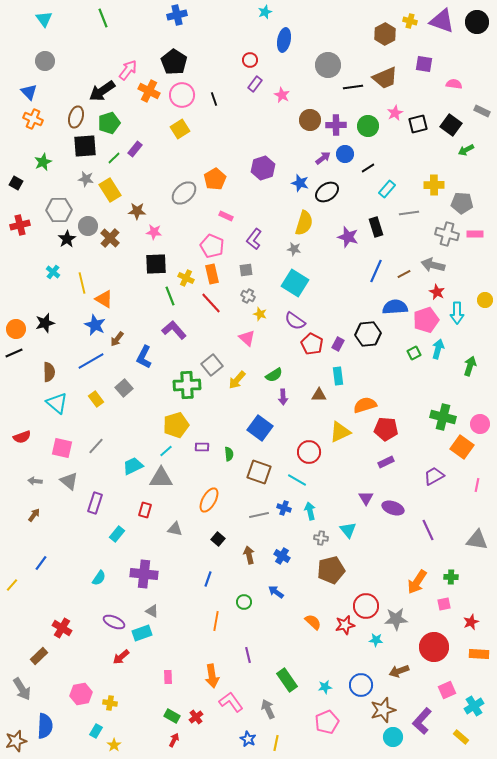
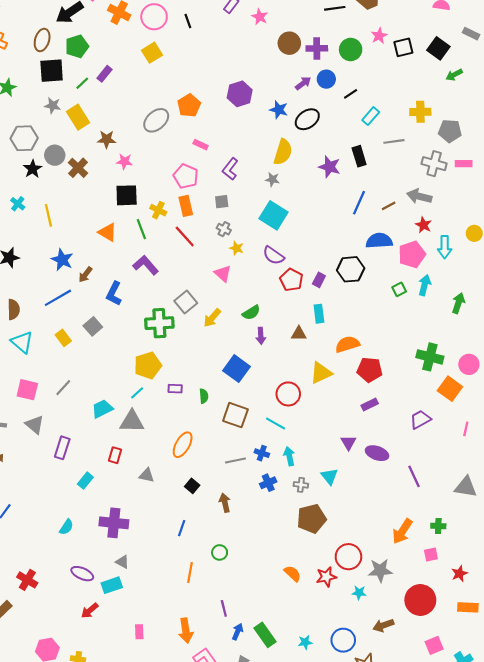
orange triangle: (104, 299) -> (108, 232), moved
blue cross: (282, 556) -> (268, 483), moved, turned 35
blue arrow: (276, 592) -> (238, 632), moved, turned 77

